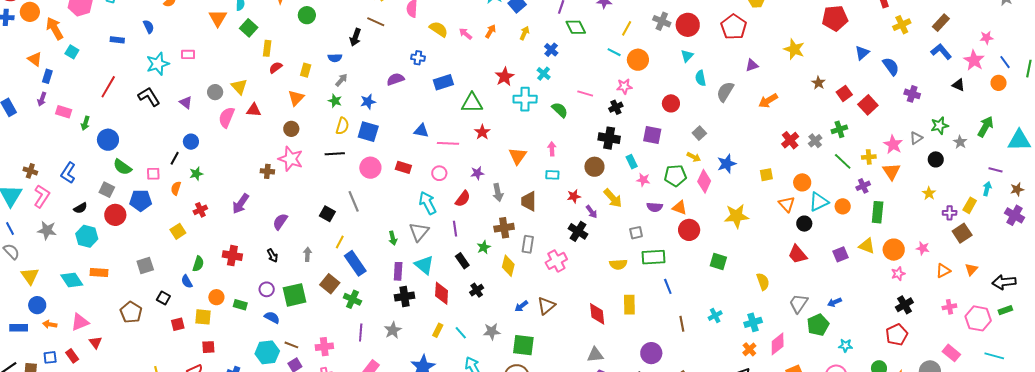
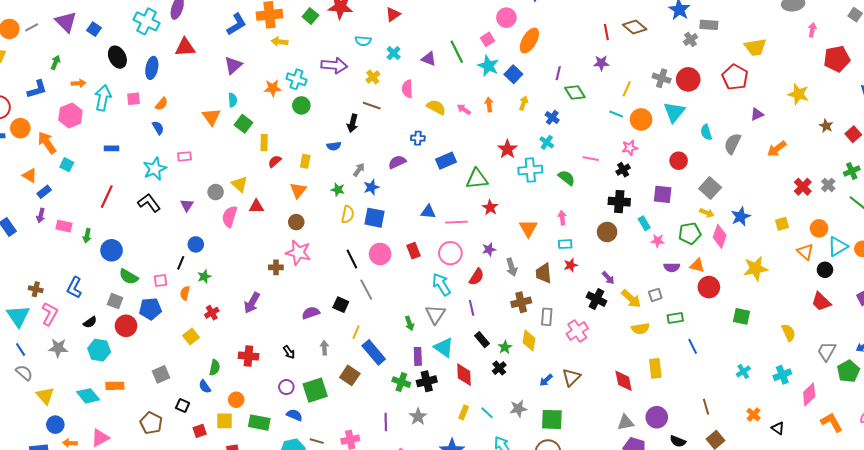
blue semicircle: (149, 27) -> (158, 128), moved
orange arrow: (491, 31) -> (489, 105), turned -32
cyan triangle: (687, 56) -> (674, 112), moved, size x1.6
blue rectangle: (47, 76) -> (44, 192), turned 40
gray arrow: (341, 80) -> (359, 170), moved
purple triangle: (186, 102) -> (187, 205), turned 32
gray square: (699, 133) -> (710, 188), size x1.5
black line: (335, 154) -> (352, 259), moved, turned 72
red rectangle: (403, 167) -> (414, 251), turned 56
pink circle: (439, 173) -> (450, 253), size x1.5
red star: (574, 196) -> (571, 265), moved
yellow arrow: (613, 198) -> (631, 299), moved
purple semicircle: (280, 222) -> (311, 313), moved, turned 42
green star: (484, 247) -> (505, 347), moved
green rectangle: (653, 257) -> (675, 318), size x0.7
green cross: (352, 299) -> (401, 382), moved
green rectangle: (240, 305) -> (259, 423), moved, size x1.5
brown line: (682, 324) -> (706, 407), moved
orange cross: (749, 349) -> (753, 415), moved
purple circle: (651, 353) -> (657, 417), moved

